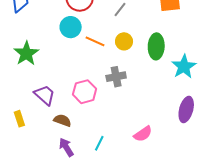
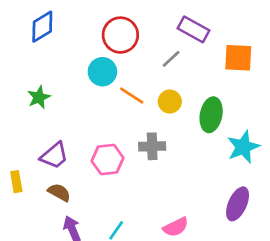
green star: (26, 53) -> (39, 97), size x0.7
purple trapezoid: (45, 95) -> (54, 156), turned 90
brown semicircle: (62, 120) -> (59, 192), moved

